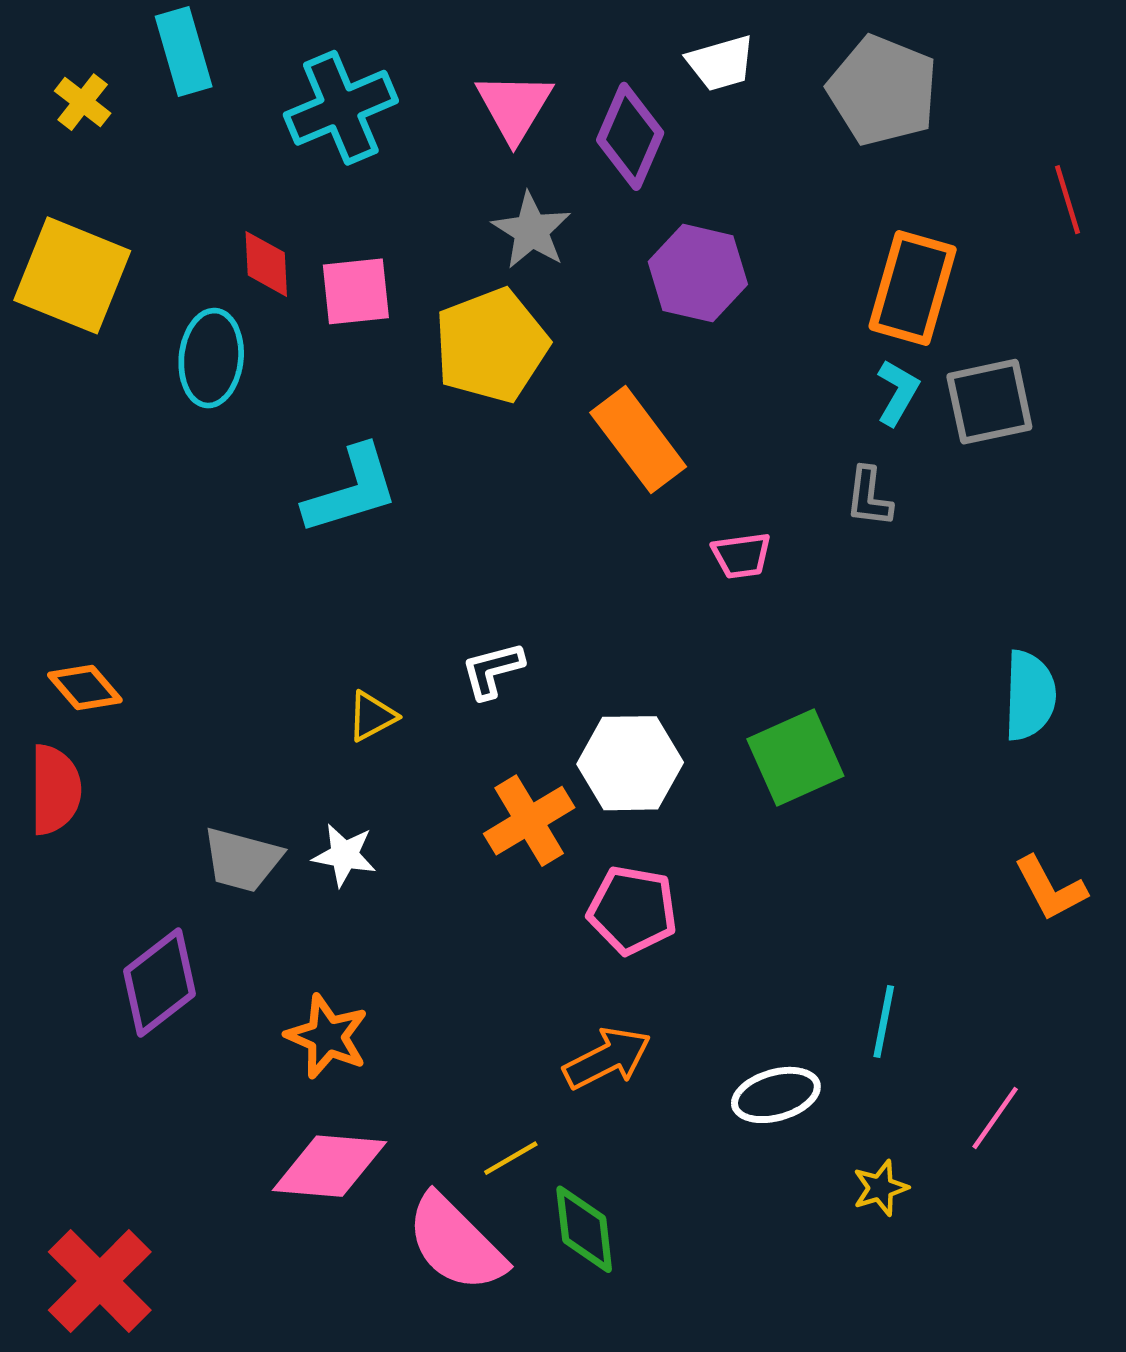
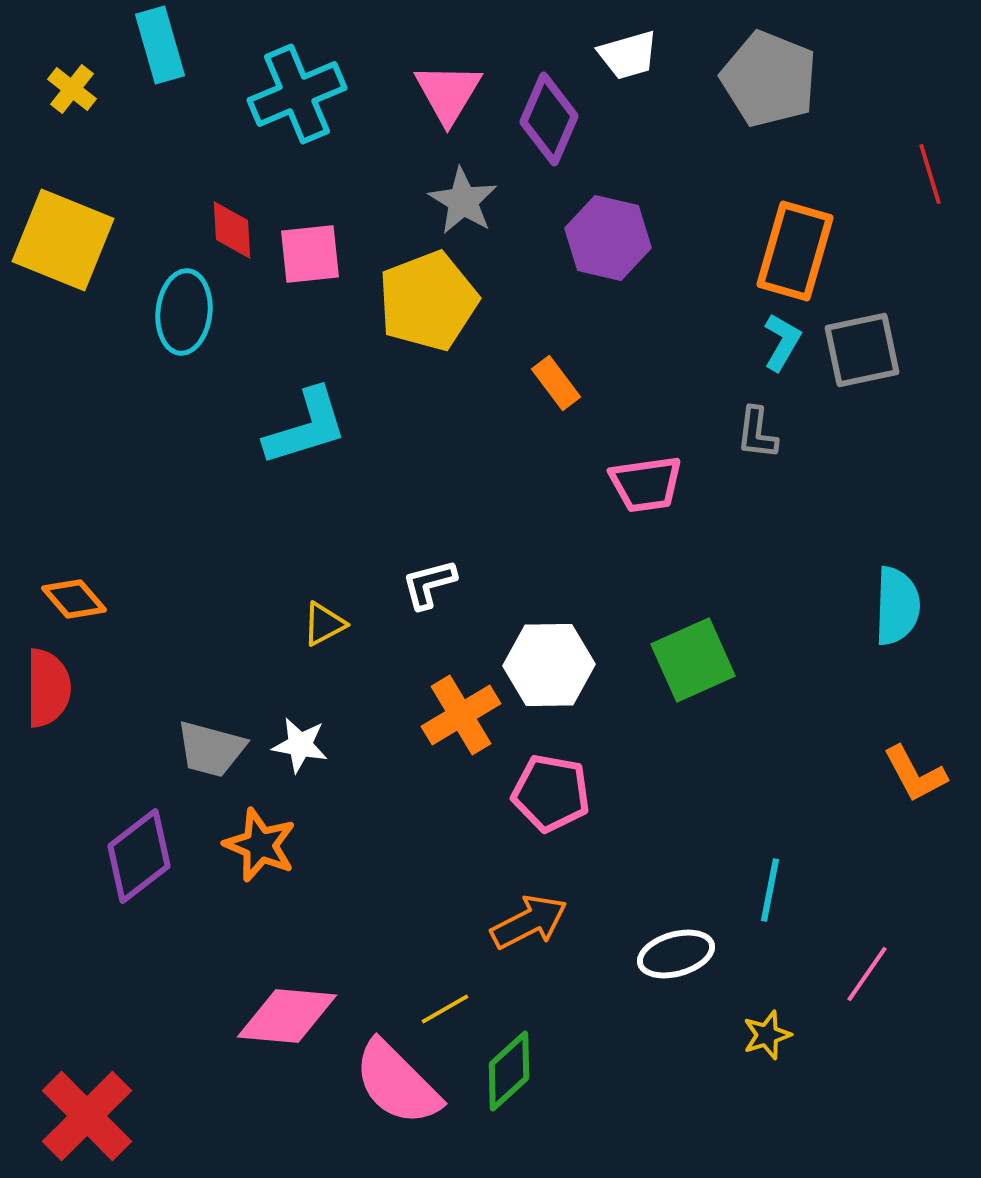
orange rectangle: (638, 440) -> (556, 383), size x0.6
pink trapezoid: (741, 555) -> (646, 484), size x1.4
orange star: (327, 1036) -> (260, 845), moved
green diamond: (584, 1229) -> (509, 1071), turned 54

